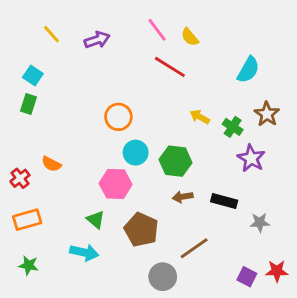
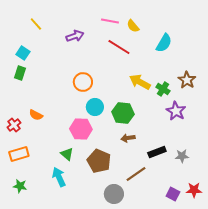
pink line: (157, 30) -> (110, 21), turned -42
purple arrow: (97, 40) -> (75, 36), moved
cyan semicircle: (248, 70) -> (164, 43), moved
yellow arrow: (200, 117) -> (140, 82), size x1.5
black rectangle: (224, 201) -> (157, 152), moved, turned -36
cyan arrow: (84, 252) -> (59, 177), turned -126

